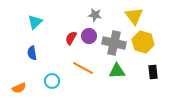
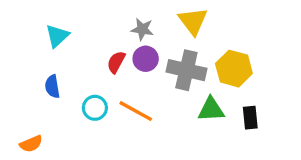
gray star: (95, 15) -> (142, 29), moved
yellow triangle: (134, 16) -> (193, 21), moved
green triangle: (117, 71) -> (211, 109), moved
cyan circle: (52, 81) -> (95, 108), moved

